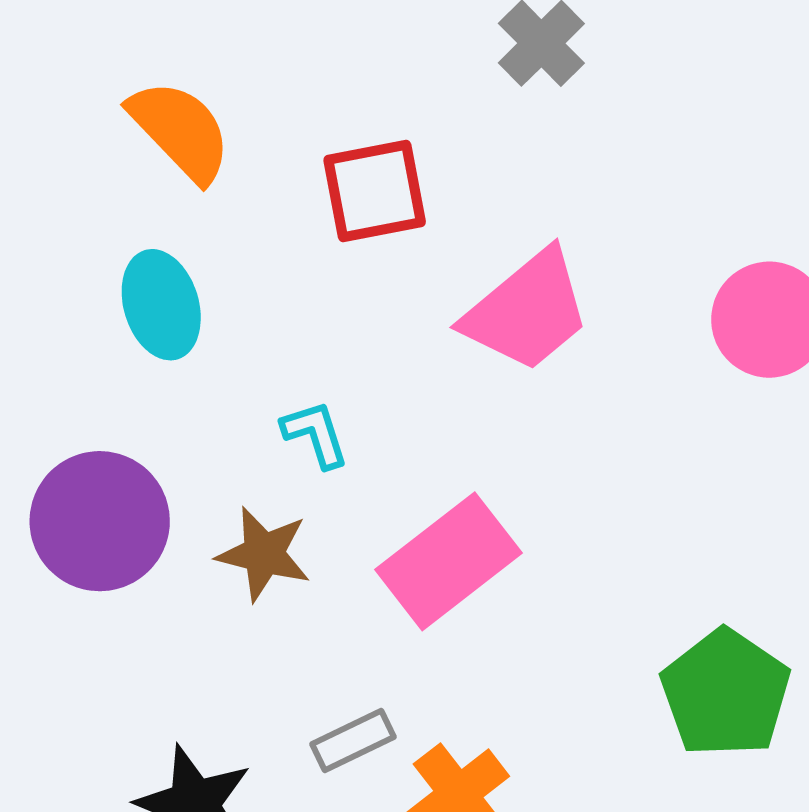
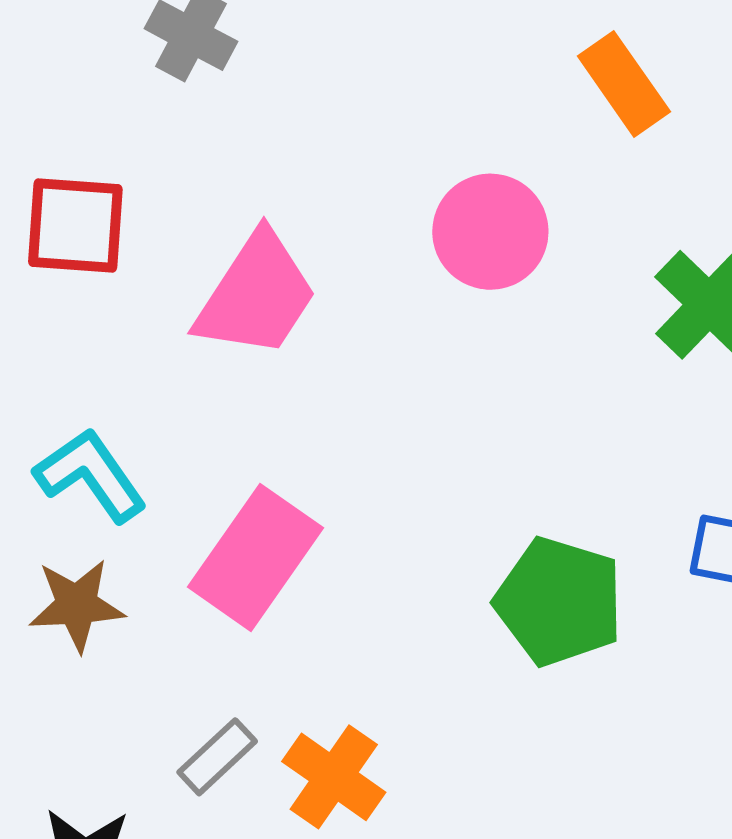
red square: (375, 191) -> (75, 226), turned 32
cyan L-shape: (315, 434) -> (91, 475), size x1.5

